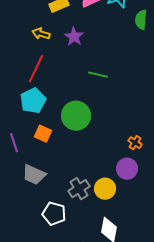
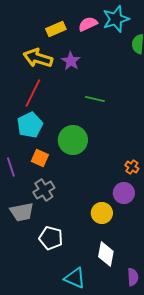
yellow arrow: (41, 34) -> (38, 58), size x1.6
gray trapezoid: (34, 175) -> (22, 212), moved, turned -35
gray cross: (79, 189) -> (44, 190), moved

